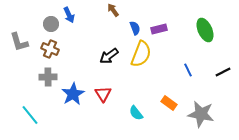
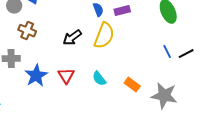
brown cross: (50, 49) -> (27, 31), moved
blue line: (188, 70) -> (167, 52), moved
cyan semicircle: (136, 113) -> (99, 79), moved

